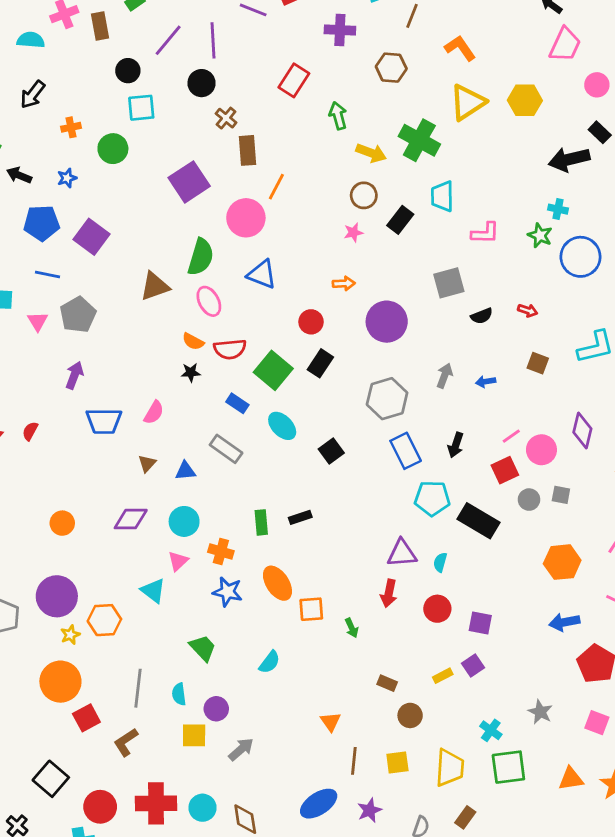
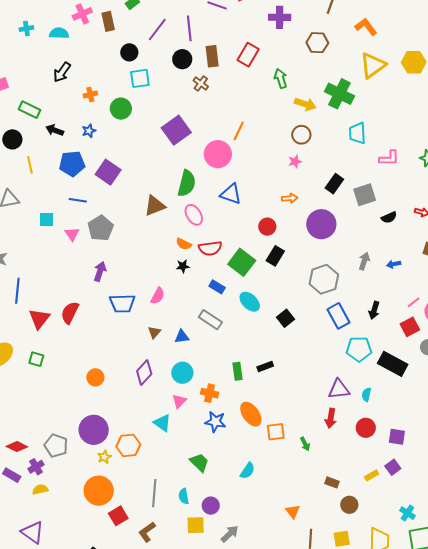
brown rectangle: (248, 150) -> (212, 56), moved
black rectangle: (400, 220) -> (334, 184), moved
red semicircle: (30, 431) -> (70, 313), size x1.6
purple diamond: (131, 519) -> (144, 373), turned -45

